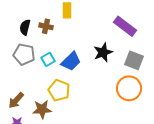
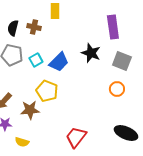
purple rectangle: (125, 26) -> (113, 27), turned 45
black star: (103, 52) -> (91, 53), turned -30
orange circle: (129, 88) -> (117, 89), size x0.6

